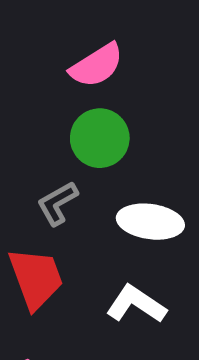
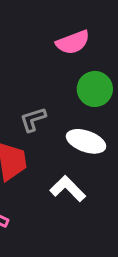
green circle: (100, 138) -> (95, 89), moved

